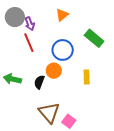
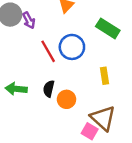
red line: (29, 43) -> (48, 51), moved
orange circle: (54, 71) -> (66, 99), moved
brown triangle: (49, 112) -> (103, 118), moved

